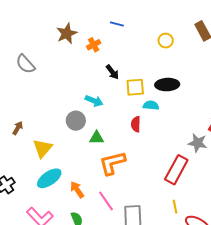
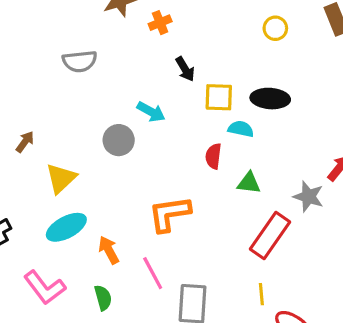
gray semicircle: (25, 64) -> (80, 61), moved, turned -60
green triangle: (97, 138) -> (249, 183), moved

